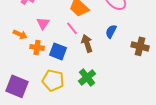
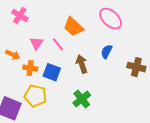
pink line: (72, 28) -> (58, 44), moved
yellow pentagon: (53, 80) -> (35, 96), moved

